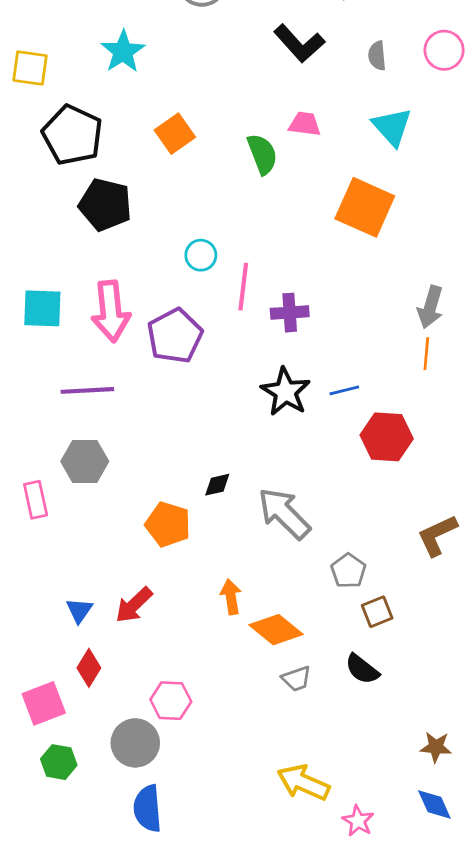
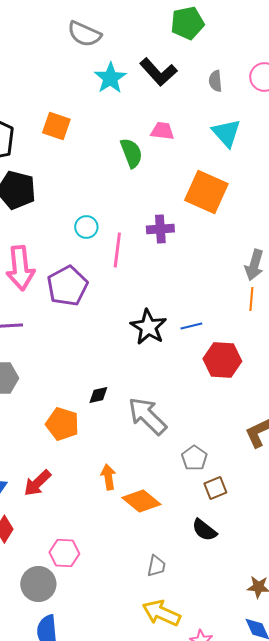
cyan star: (123, 52) -> (110, 78), moved
orange square: (175, 134) -> (56, 126), moved, turned -36
purple cross: (290, 313) -> (160, 229), moved
gray trapezoid: (296, 679) -> (156, 566), moved, turned -60

